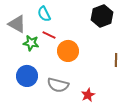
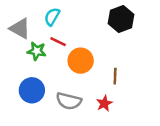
cyan semicircle: (44, 14) -> (52, 17), turned 56
brown line: (116, 60) -> (115, 76), moved
red star: (88, 95) -> (104, 103), moved

